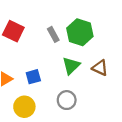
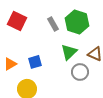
gray circle: (67, 100) -> (80, 72), moved

